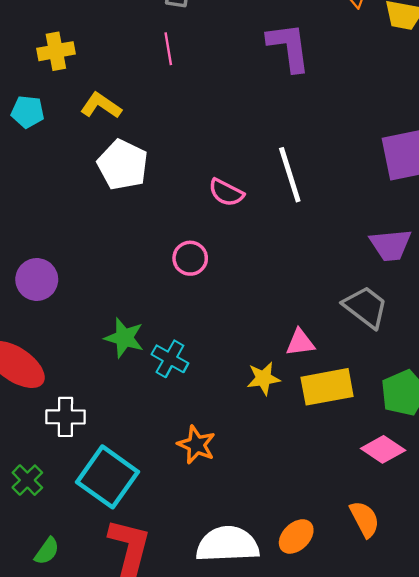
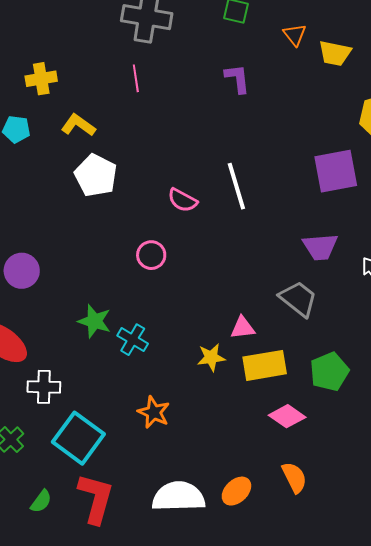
purple L-shape: (289, 47) -> (237, 79), size x0.7
pink diamond: (383, 449) -> (287, 416), moved
green semicircle: (47, 551) -> (41, 501), moved

